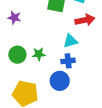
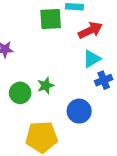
cyan triangle: (70, 41) -> (92, 59), moved
blue cross: (68, 61) -> (104, 80), moved

